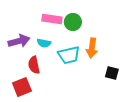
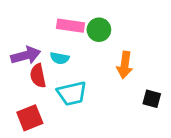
cyan trapezoid: (69, 55) -> (72, 93), moved
red semicircle: (34, 65) -> (38, 76), moved

